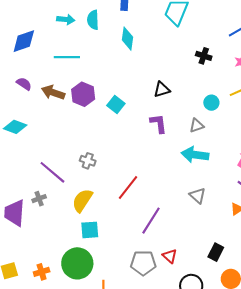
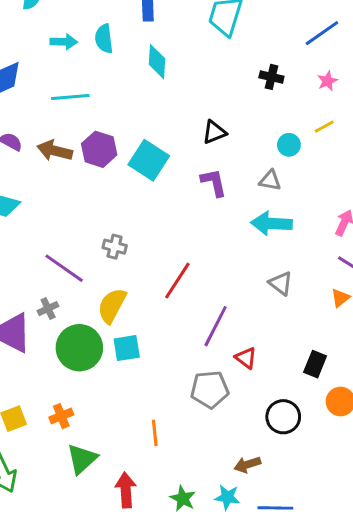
cyan square: (116, 105) -> (149, 160), size x1.5
gray triangle: (197, 126) -> (270, 180), turned 35
red triangle: (170, 256) -> (246, 358), moved
green circle: (77, 263) -> (79, 348), moved

